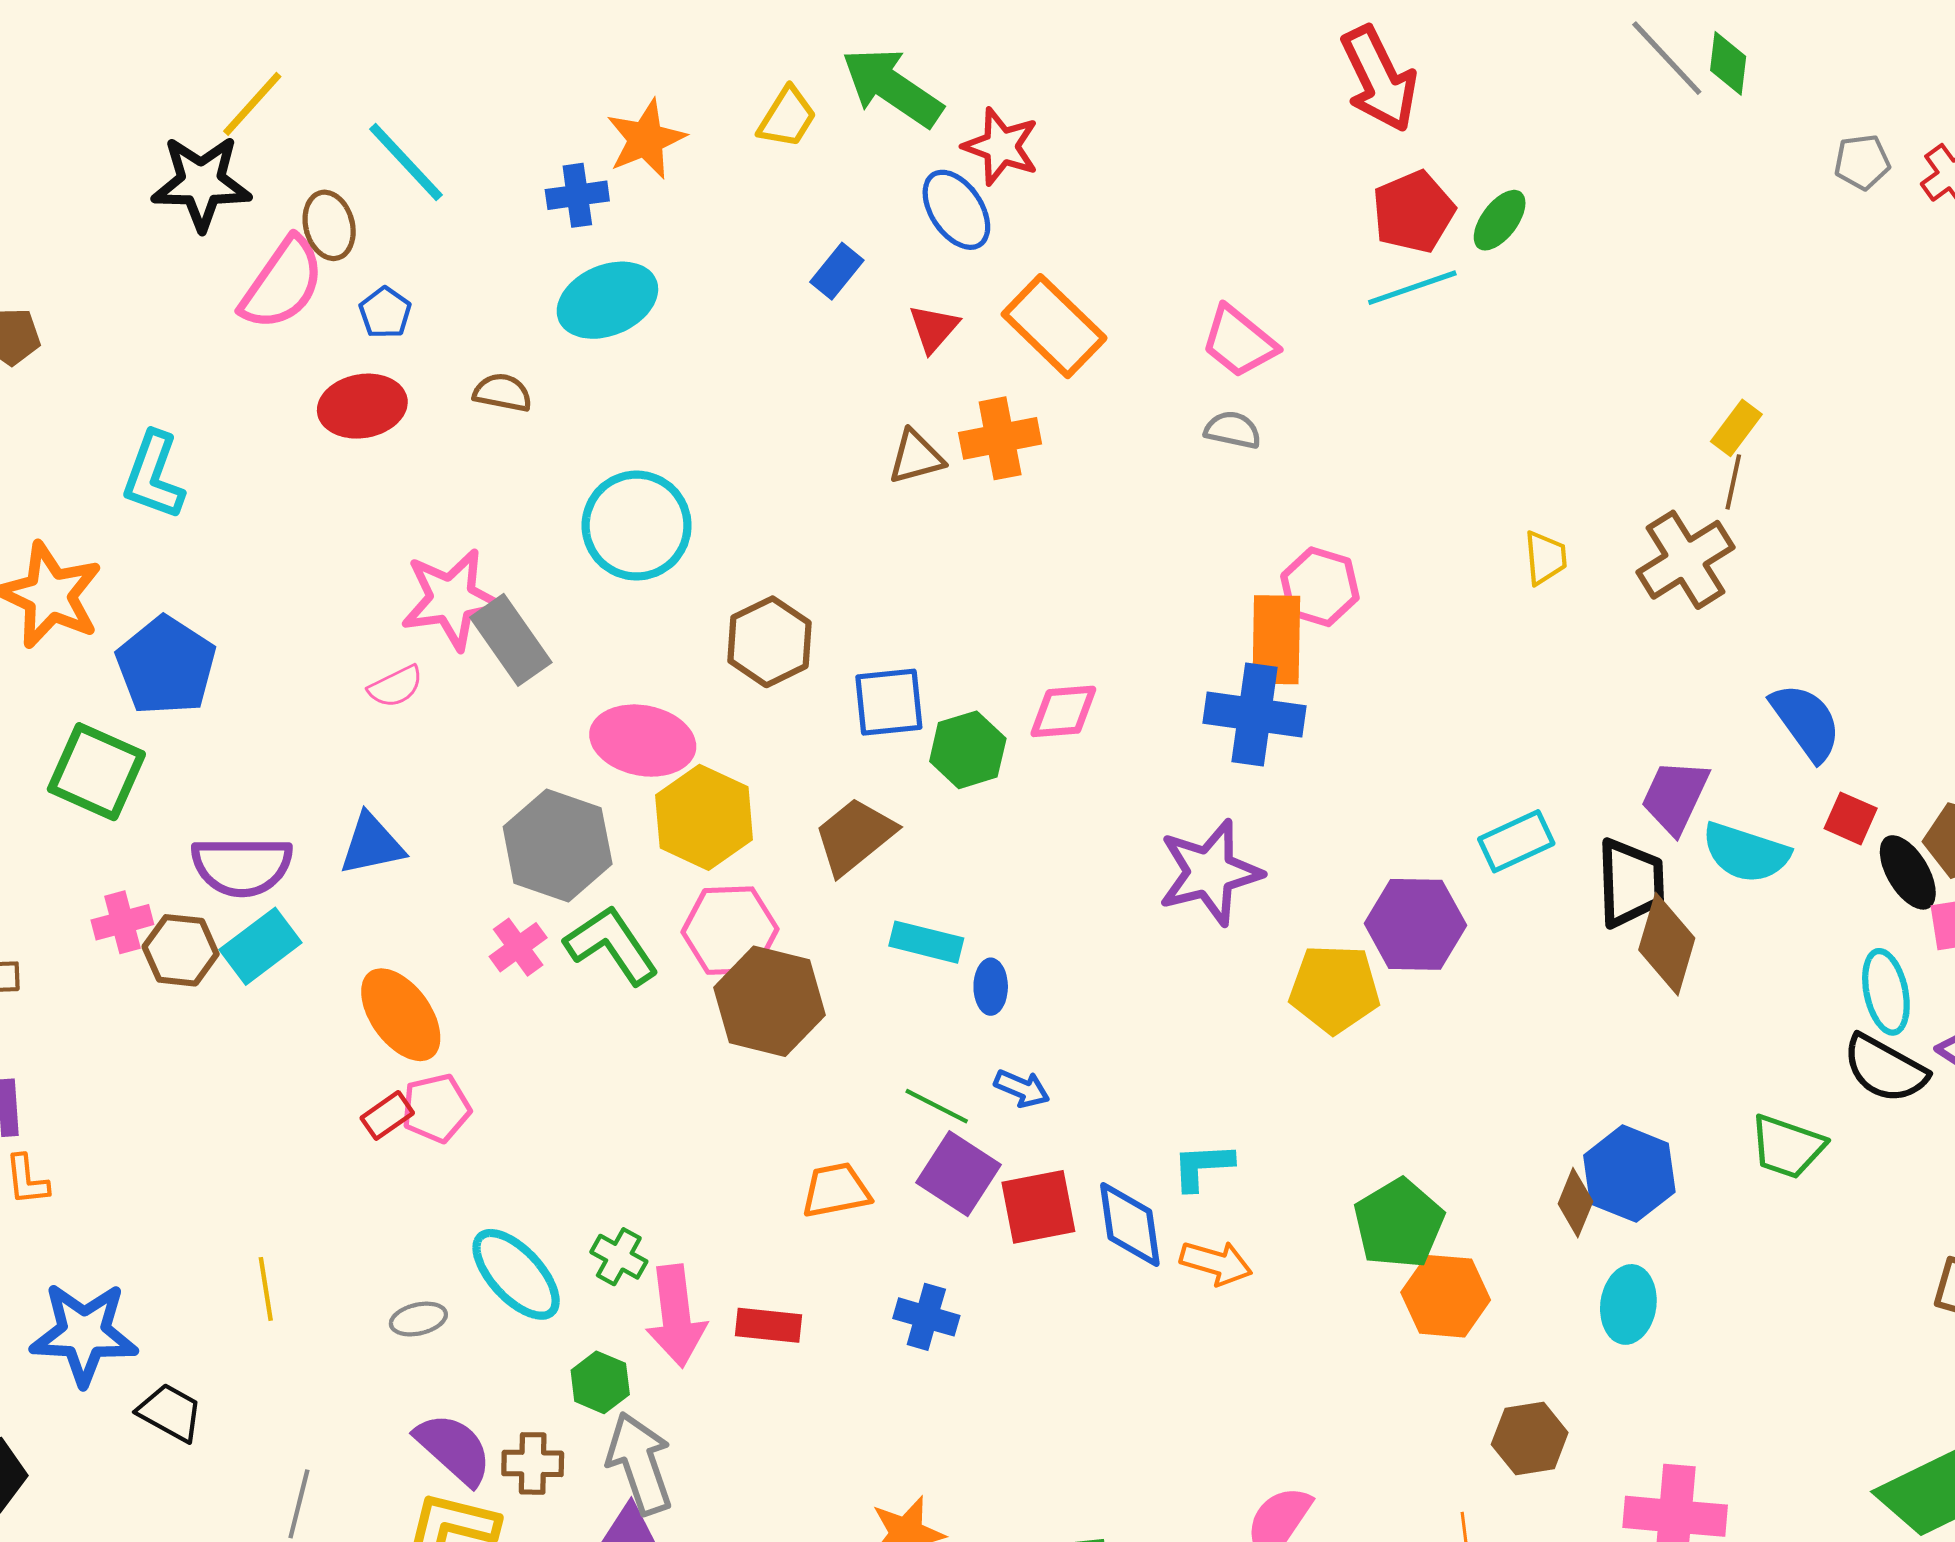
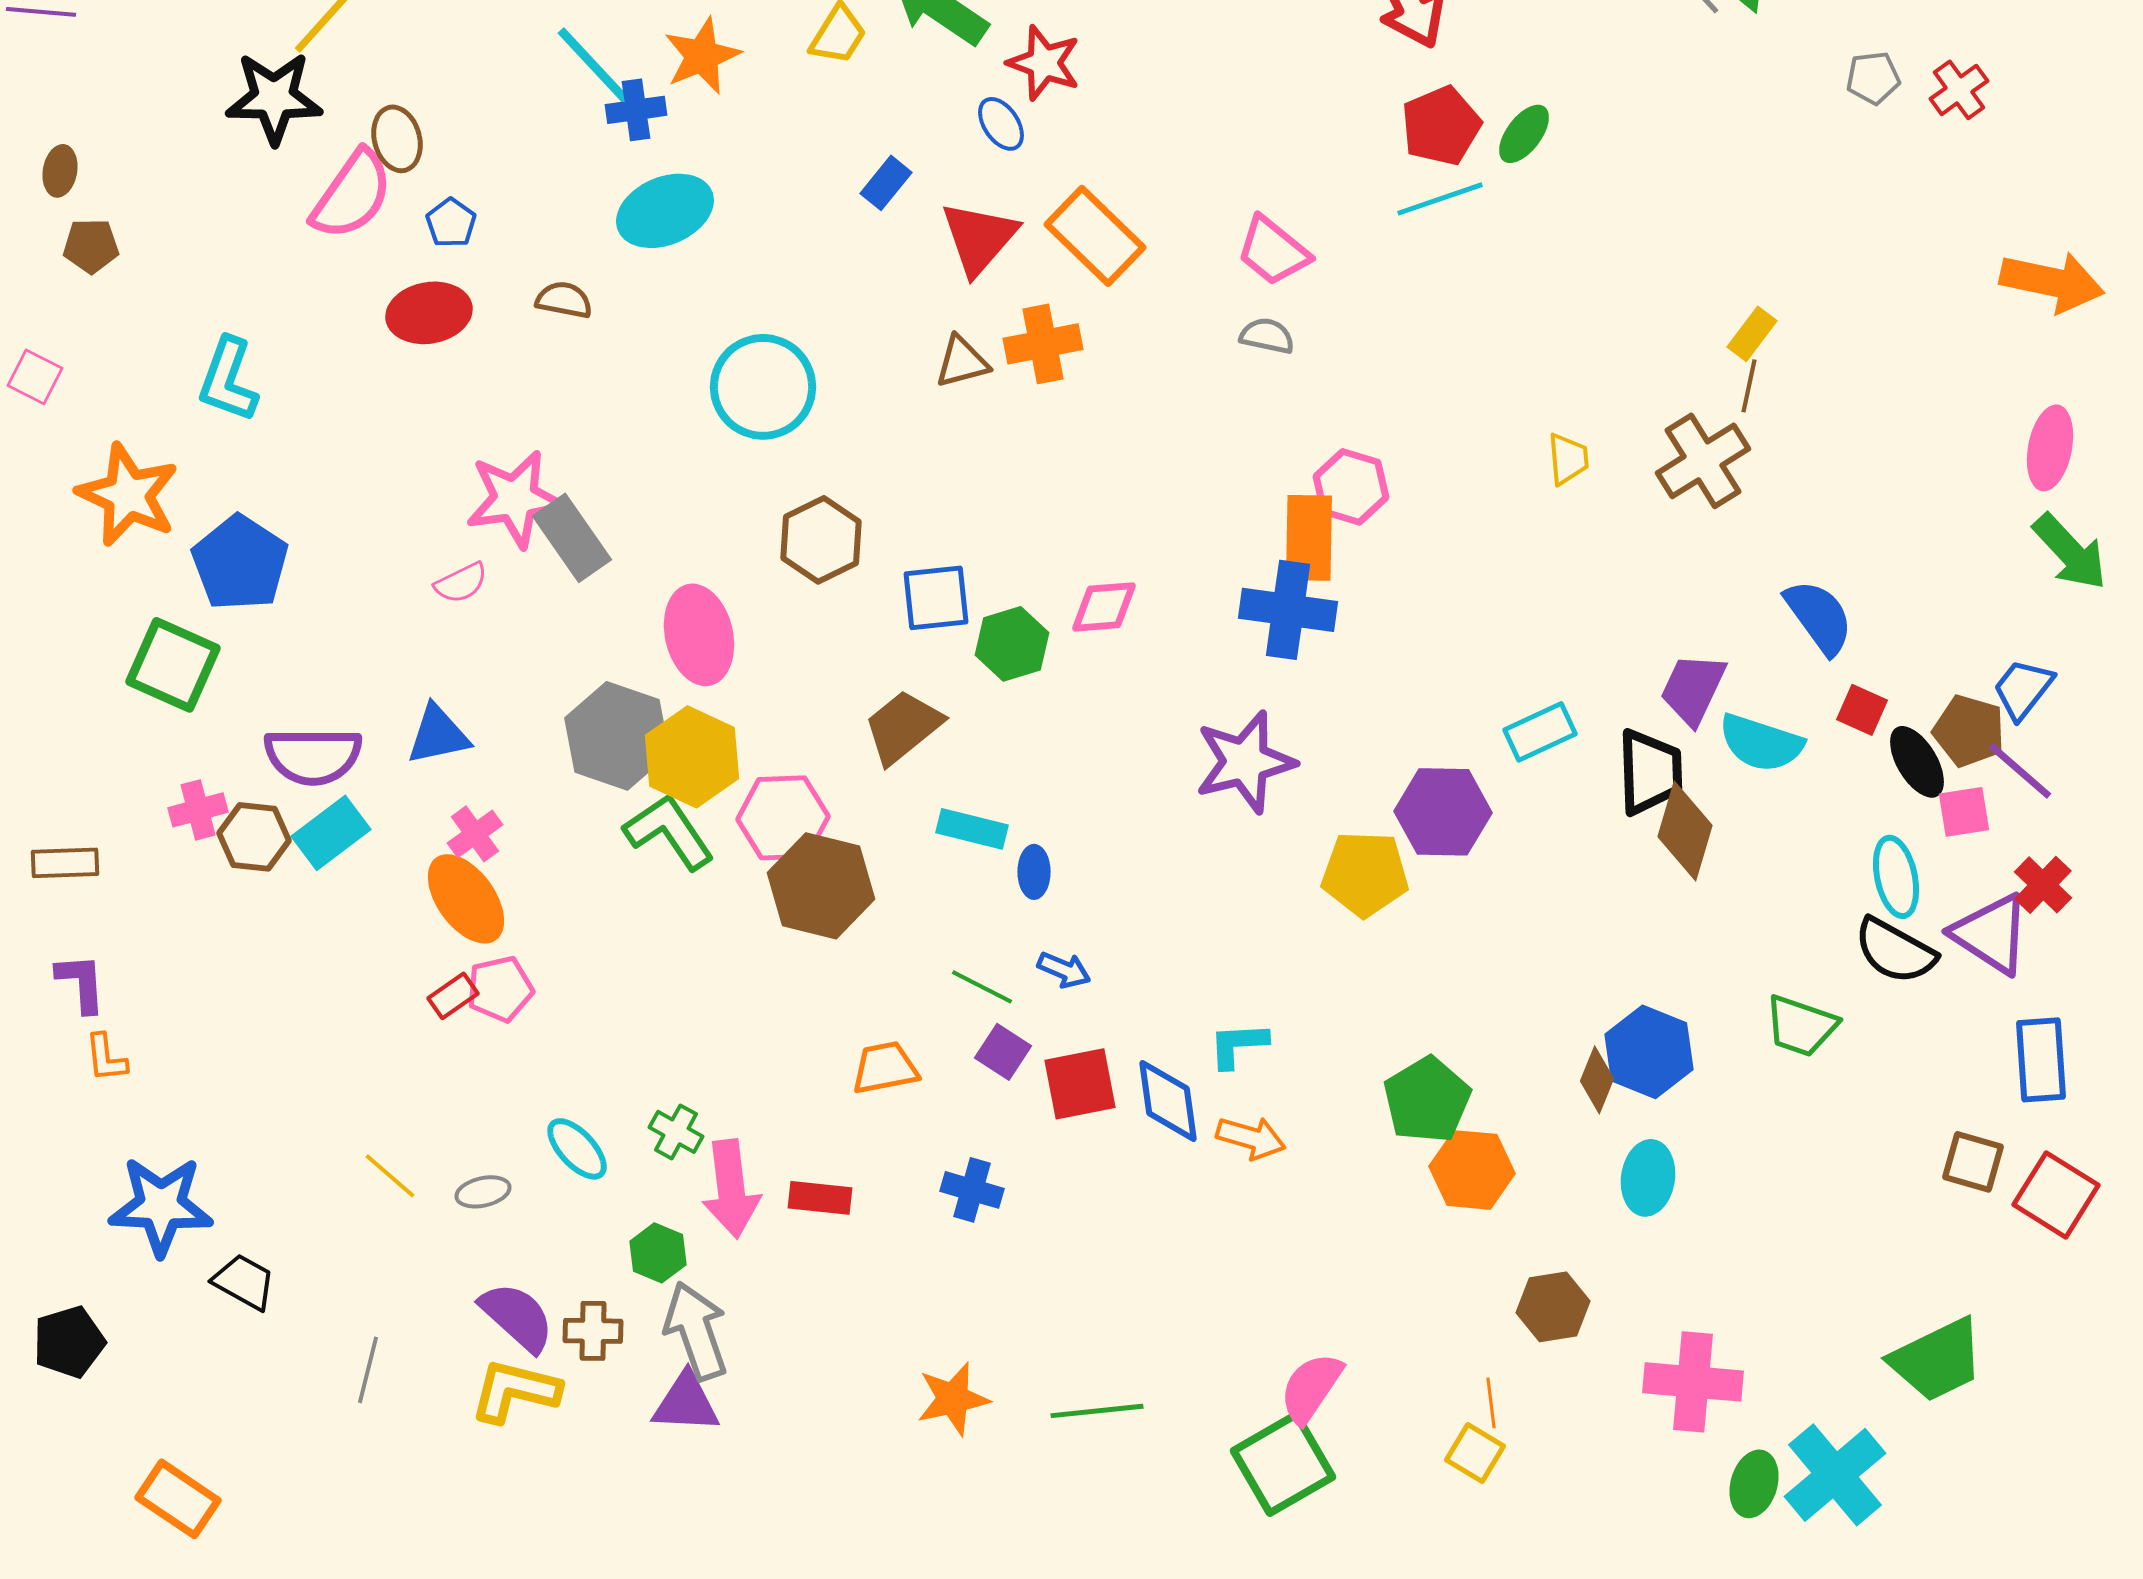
cyan line: (406, 162) -> (593, 65), moved
blue ellipse: (956, 210) -> (1001, 124), size x0.7
red triangle: (934, 328) -> (979, 238), size x1.6
cyan circle: (637, 526) -> (763, 387), moved
pink ellipse: (643, 741) -> (699, 635), turned 66
yellow hexagon: (704, 817) -> (692, 757), moved
pink cross: (518, 947) -> (475, 834), moved
purple square: (958, 1174) -> (1003, 1052), size x0.7
cyan ellipse: (516, 1274) -> (577, 1149), size x0.7
yellow line: (266, 1289) -> (390, 1176), moved, turned -40

